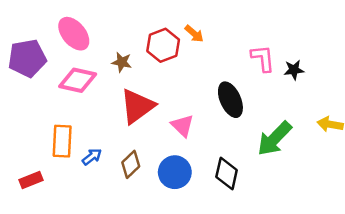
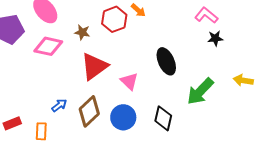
pink L-shape: (263, 58) -> (206, 15), moved, turned -45
orange rectangle: (62, 141) -> (41, 131), moved, size x0.7
brown diamond: (131, 164) -> (89, 111), size x1.4

